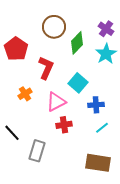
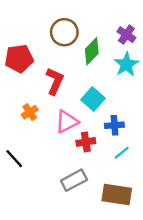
red pentagon: (16, 49) -> (19, 58), turned 30
red cross: (64, 125) -> (86, 142), moved
gray rectangle: (37, 151) -> (74, 180), moved, turned 45

